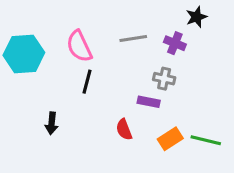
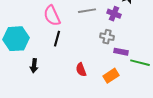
cyan hexagon: (24, 54) -> (16, 39), moved
purple rectangle: (149, 102) -> (121, 52), moved
green line: (206, 140) -> (140, 63), moved

